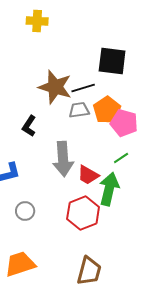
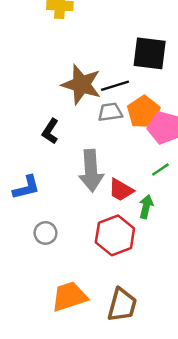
green arrow: (109, 189) -> (146, 207), size x0.6
orange trapezoid: (20, 264) -> (69, 296), moved

